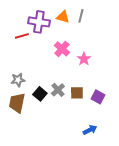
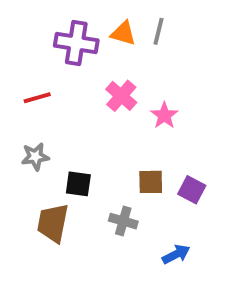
red line: (22, 36) -> (37, 98), moved
gray cross: (58, 90) -> (123, 221), moved, turned -32
black square: (40, 94) -> (78, 184), turned -32
brown trapezoid: (17, 103) -> (53, 223), moved

